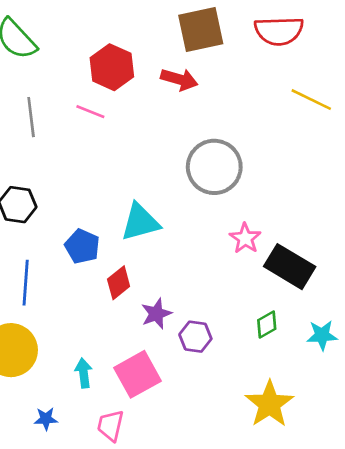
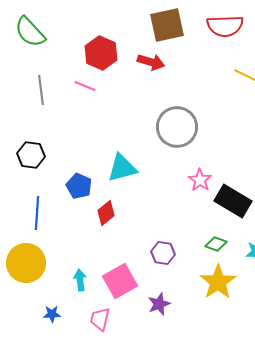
purple star: (156, 314) -> (159, 304), moved
green diamond: (267, 325) -> (216, 244), turned 50
yellow star: (269, 404) -> (218, 282), moved

